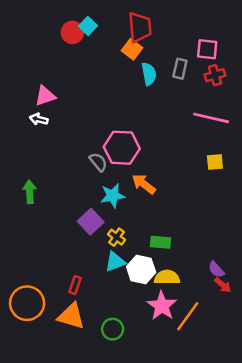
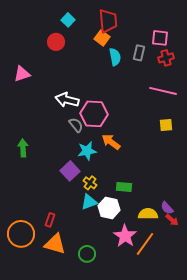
red circle: (72, 32) -> (56, 42), moved
pink triangle: (45, 96) -> (22, 74), moved
white arrow: (39, 119) -> (67, 100), moved, size x1.6
yellow semicircle: (167, 277) -> (148, 214), moved
red rectangle: (75, 285) -> (50, 220), moved

